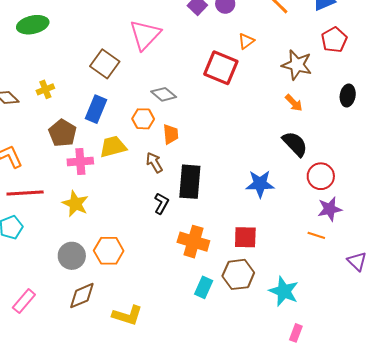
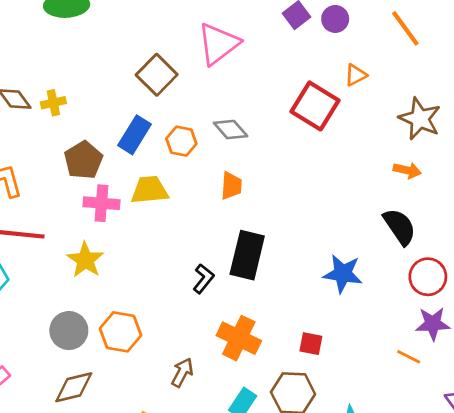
yellow cross: (45, 89) -> (53, 103), moved
orange arrow: (294, 103) -> (407, 170), turned -42
orange hexagon: (143, 119) -> (181, 141), moved
brown arrow: (154, 163) -> (182, 372), moved, turned 50
red square: (245, 237) -> (311, 344), size x0.7

